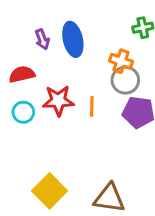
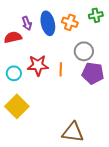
orange cross: (121, 61) -> (70, 22), moved
red semicircle: (22, 74) -> (13, 37), moved
yellow square: (50, 191) -> (17, 106), moved

